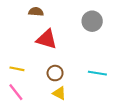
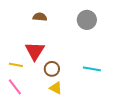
brown semicircle: (36, 12) -> (40, 17), moved
red triangle: (47, 39) -> (35, 51), moved, turned 45

